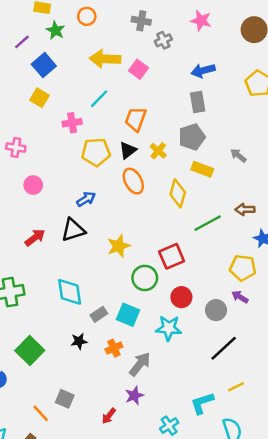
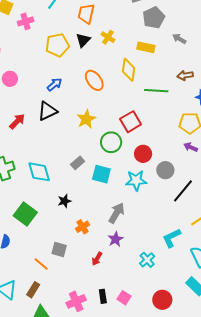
pink cross: (72, 123) -> (26, 21), moved
gray pentagon: (192, 137) -> (154, 18), moved
gray arrow: (238, 155) -> (179, 39), moved
orange ellipse: (133, 181) -> (94, 80), moved
green line: (208, 223) -> (156, 91), turned 40
cyan diamond: (70, 292) -> (39, 172), moved
gray circle: (216, 310) -> (165, 170), moved
gray rectangle: (99, 314) -> (78, 163), moved
orange cross: (114, 348) -> (82, 227), moved

